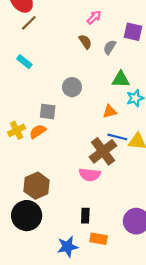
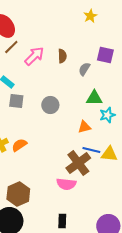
pink arrow: (94, 17) -> (34, 56), moved, size x1.5
brown semicircle: (85, 42) -> (62, 56), moved, turned 32
gray square: (48, 111) -> (16, 101), moved

